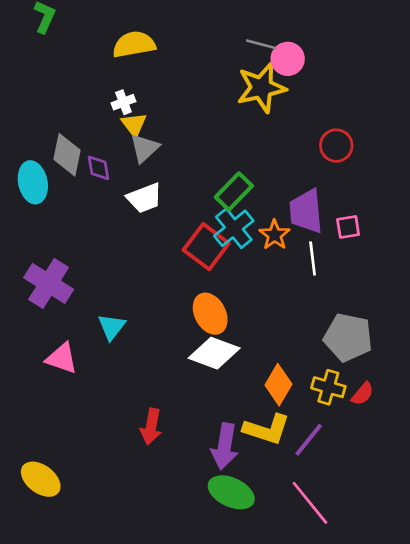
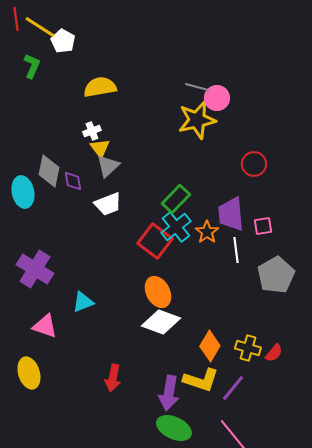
cyan triangle: (112, 327) -> (83, 302), turned 30
gray pentagon: (348, 337) -> (276, 275), moved, turned 30
yellow ellipse: (41, 479) -> (29, 373), moved, turned 36

